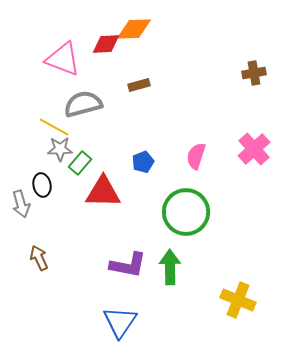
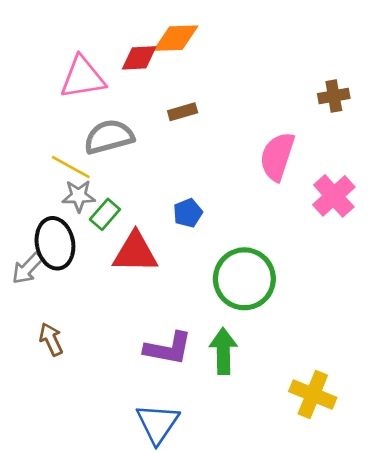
pink triangle: (63, 59) -> (83, 78), turned -30
pink semicircle: (196, 156) -> (277, 156), moved, size x1.4
black ellipse: (42, 185) -> (55, 243), size x1.6
gray arrow: (21, 204) -> (27, 268), turned 60

